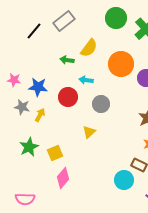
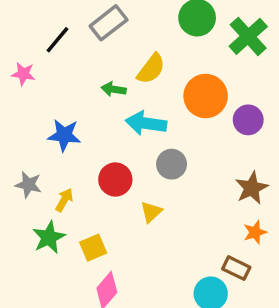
pink star: (14, 80) -> (23, 74), moved
cyan arrow: (86, 80) -> (146, 123), size x1.6
red circle: (68, 97) -> (115, 179), moved
gray star: (22, 107) -> (28, 185), moved
yellow arrow: (40, 115) -> (64, 200), moved

